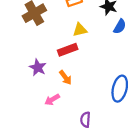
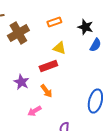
yellow triangle: (80, 30) -> (59, 48), turned 32

